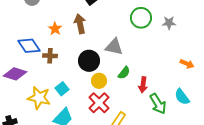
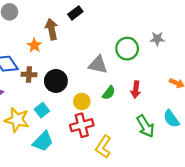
green circle: (141, 18) -> (127, 49), moved
brown arrow: (80, 24) -> (52, 29), moved
black circle: (89, 61) -> (56, 81), moved
red arrow: (143, 85) -> (136, 90), moved
red cross: (99, 103) -> (82, 125), turned 30

